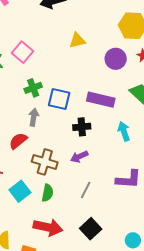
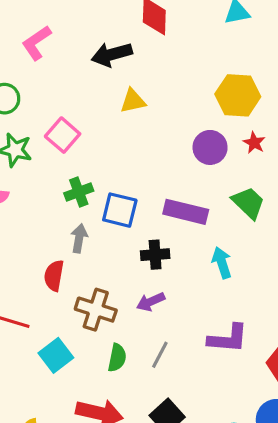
yellow triangle: (77, 40) -> (133, 101), moved
red semicircle: (18, 141) -> (54, 276), turned -42
green semicircle: (48, 193) -> (117, 358), moved

